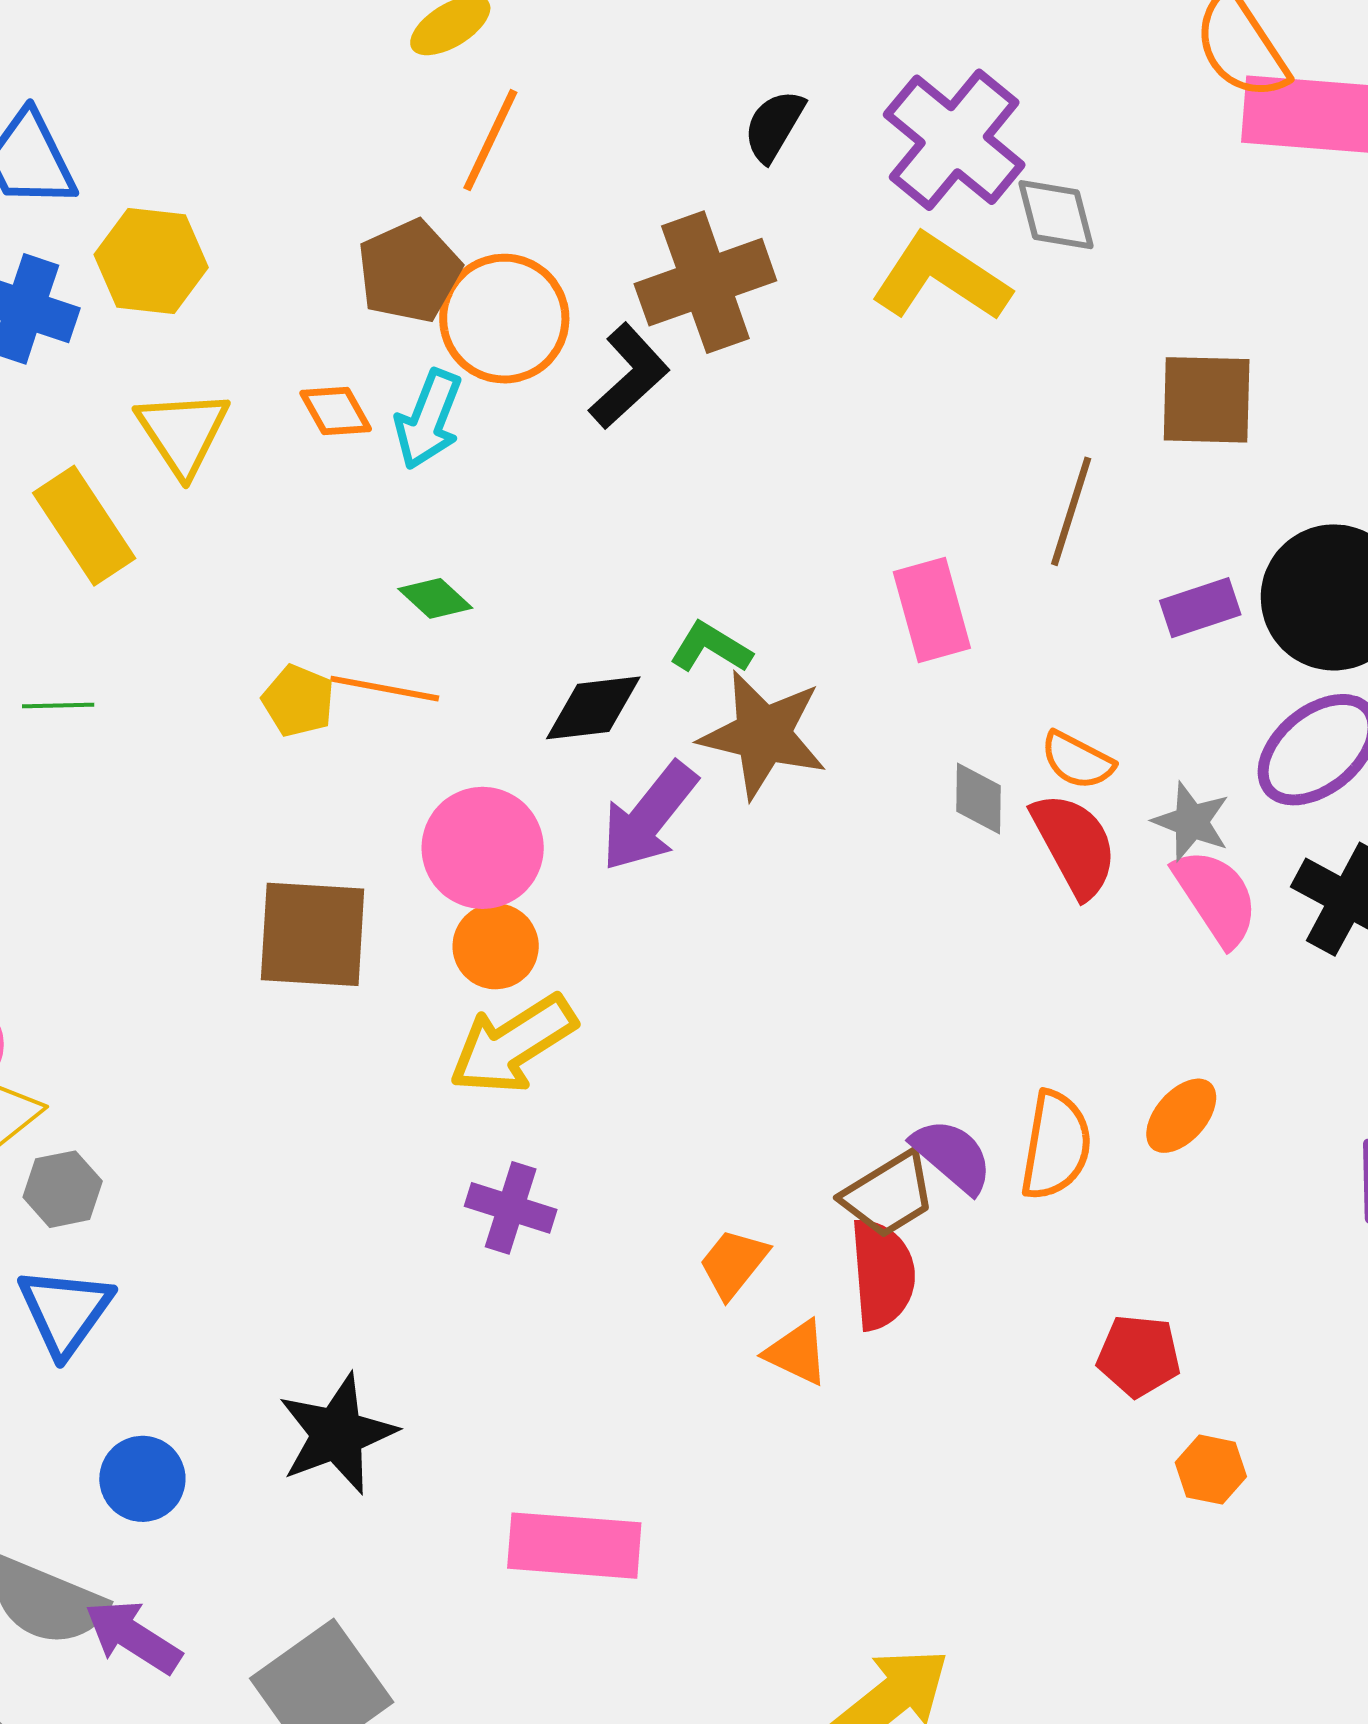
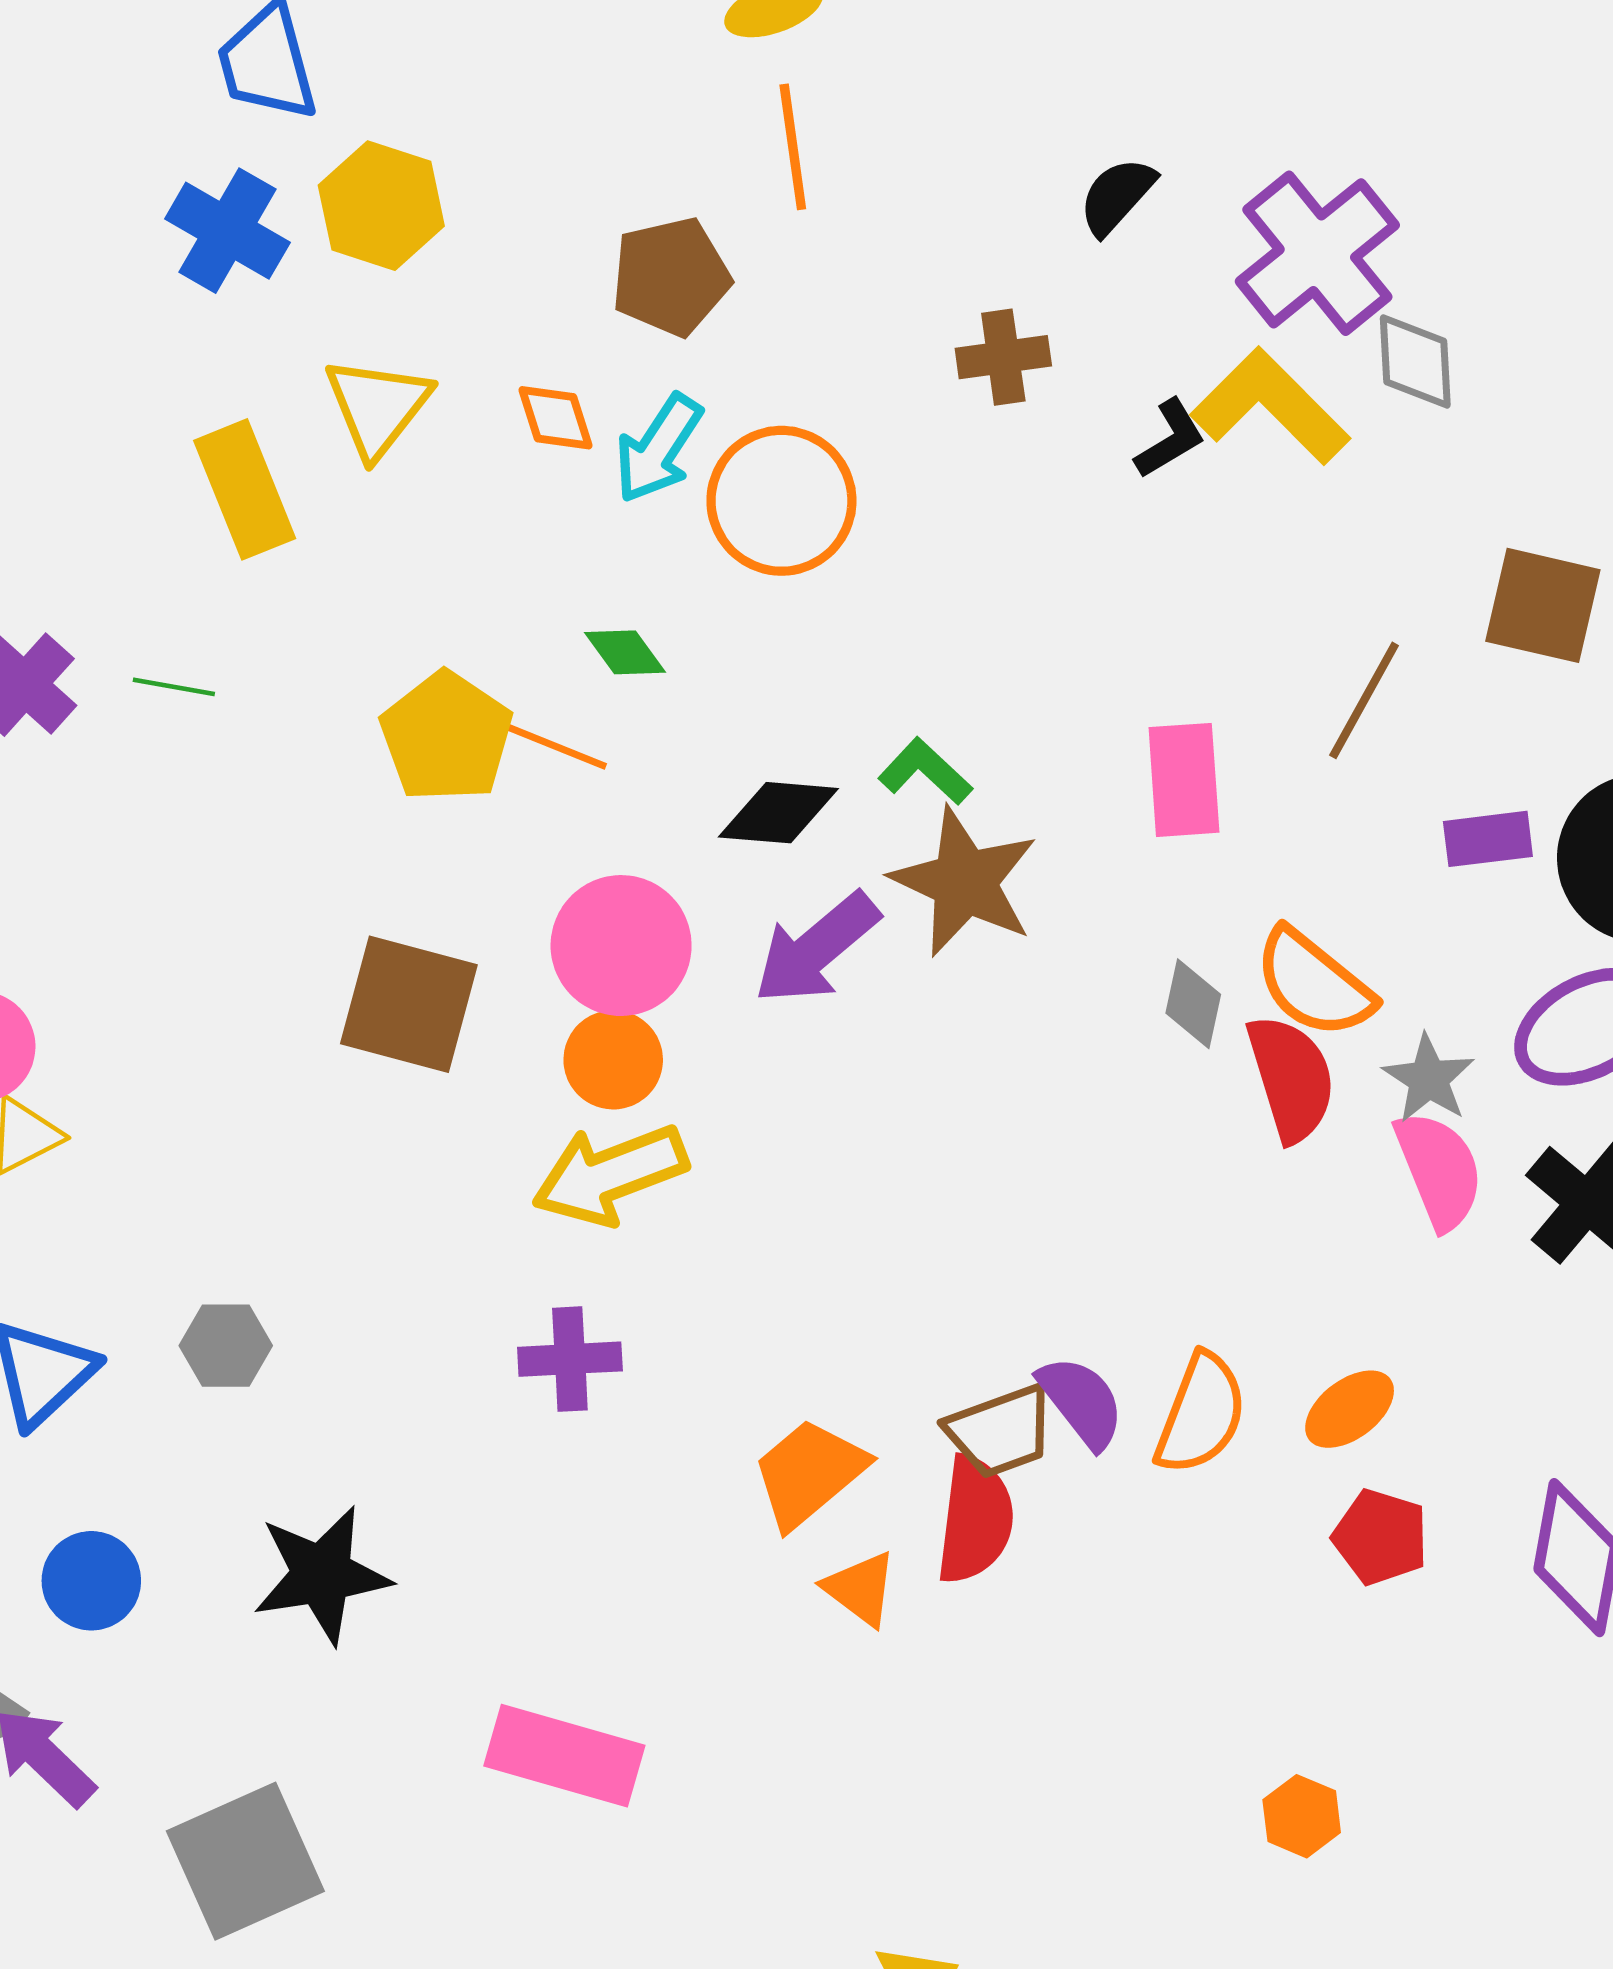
orange line: (490, 140) -> (793, 147), turned -45
brown cross: (705, 282) -> (1003, 357), size x0.6
orange circle: (504, 319) -> (781, 501), moved
black L-shape: (629, 376) -> (1170, 439), moved, size x0.7
yellow pentagon: (298, 701) -> (446, 737), size x1.6
orange semicircle: (1077, 760) -> (1314, 983), size x1.5
gray hexagon: (63, 1189) -> (226, 1346), moved
purple cross: (511, 1208) -> (570, 1359), turned -32
orange trapezoid: (733, 1263) -> (809, 1473), size x1.4
red pentagon: (1139, 1356) -> (1381, 1537), moved

